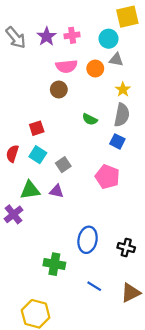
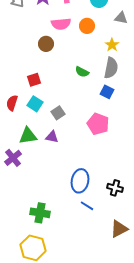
gray triangle: (116, 60) -> (121, 18), moved
brown circle: (59, 90) -> (46, 44), moved
green cross: (54, 264) -> (40, 213), moved
blue line: (94, 286) -> (87, 206), moved

